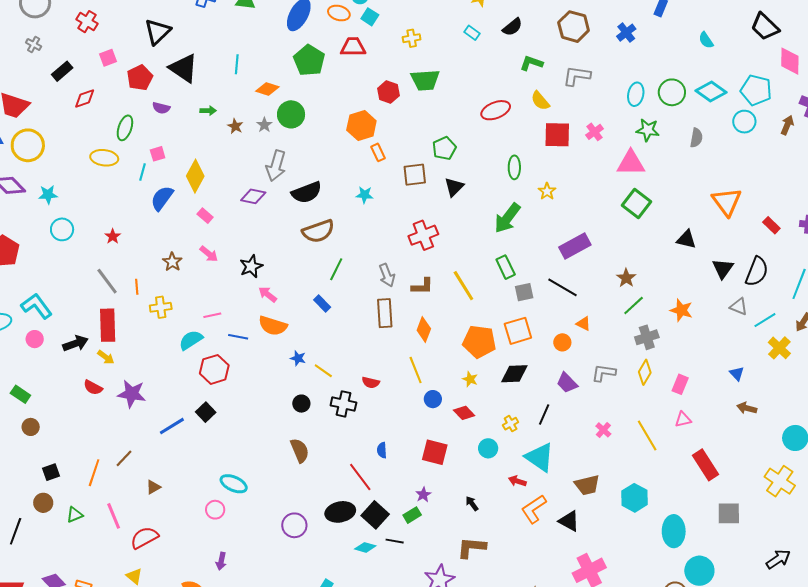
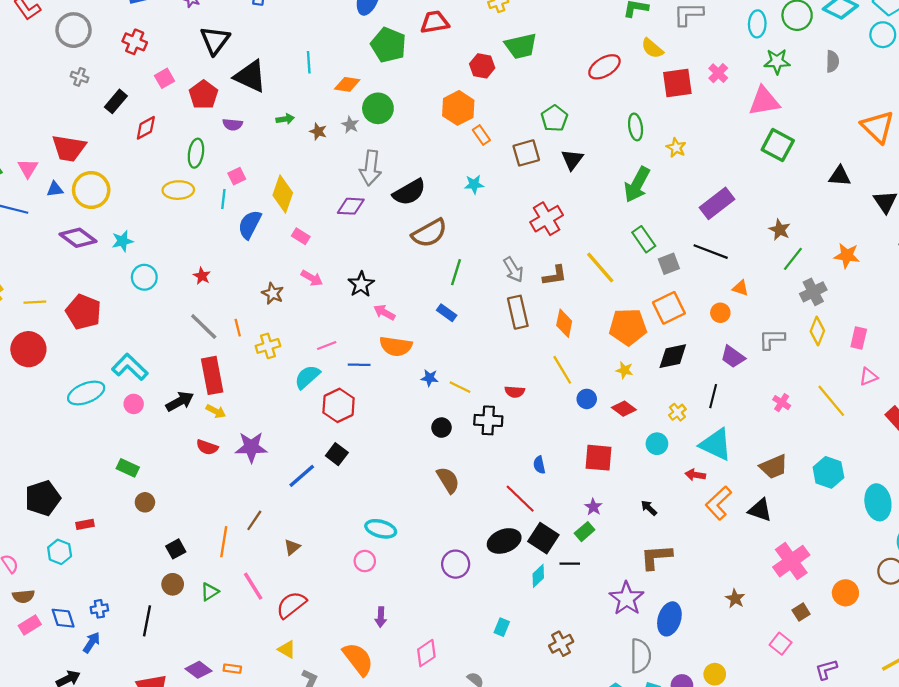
cyan diamond: (365, 547) -> (538, 576), turned -50

